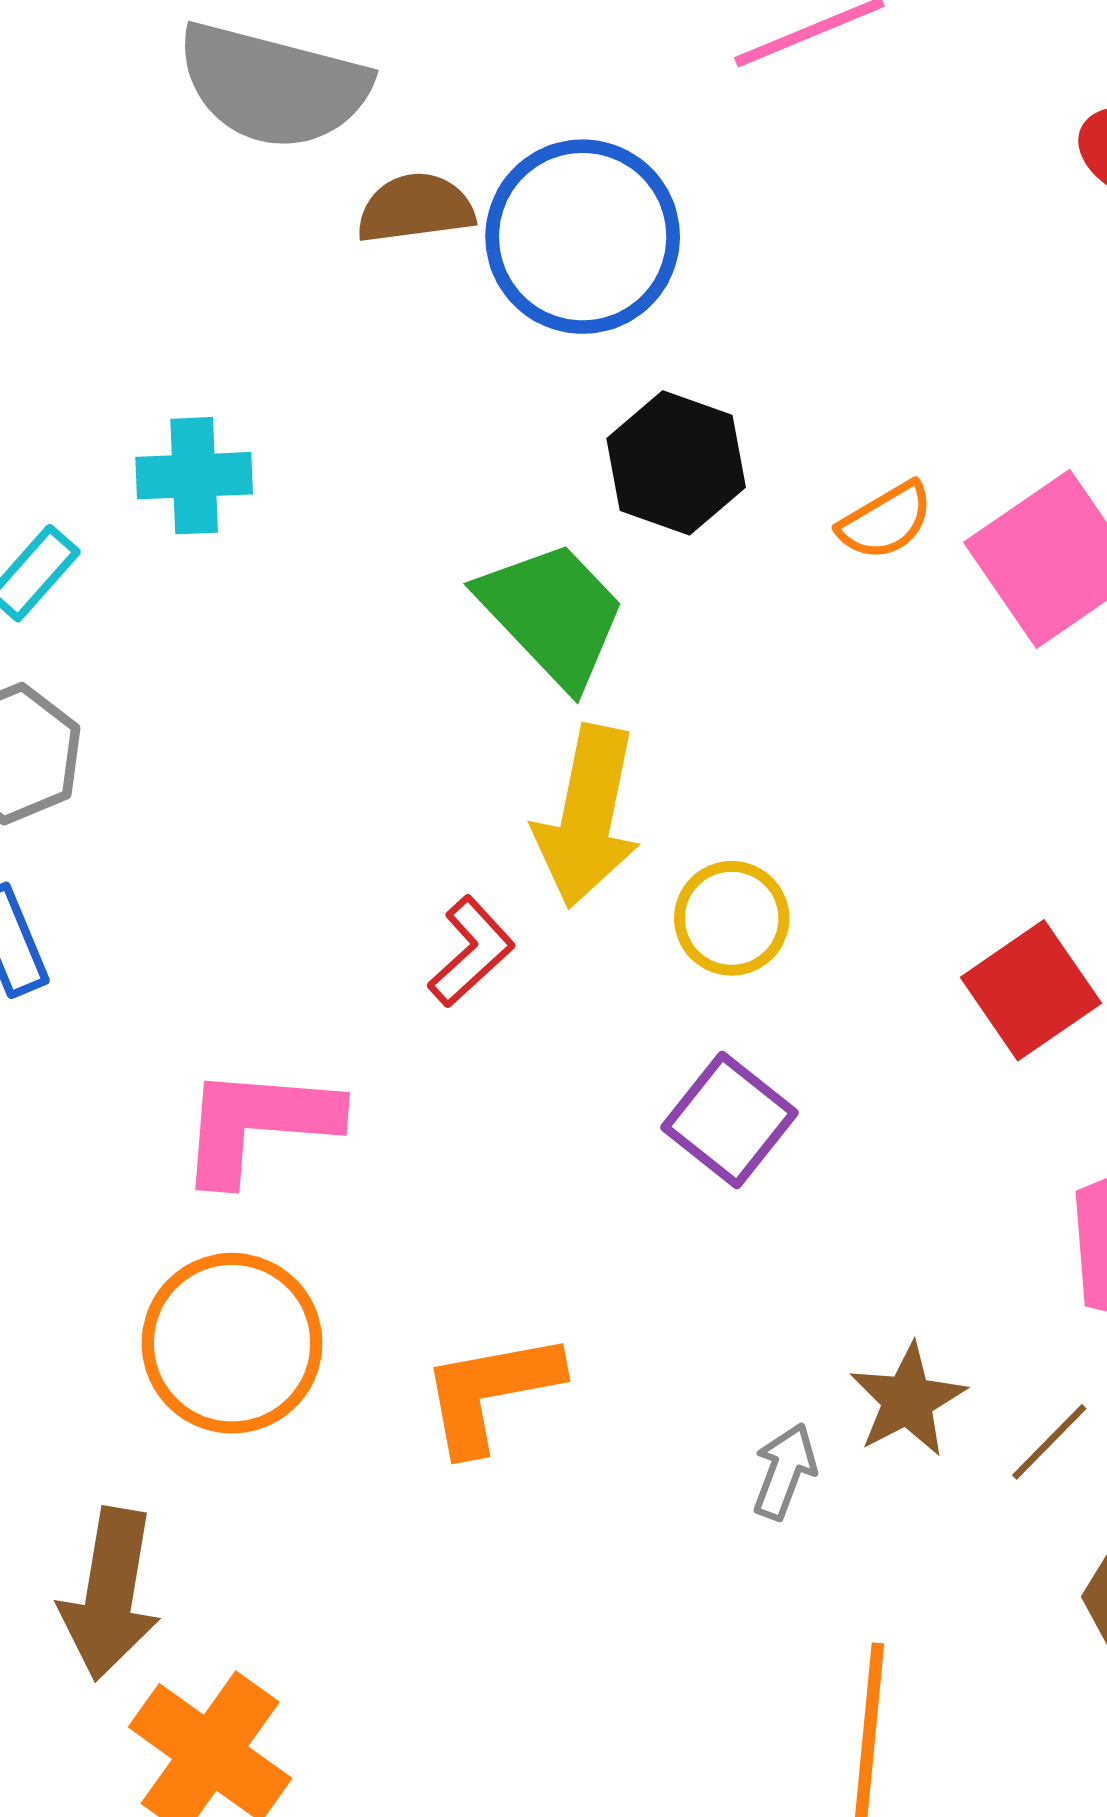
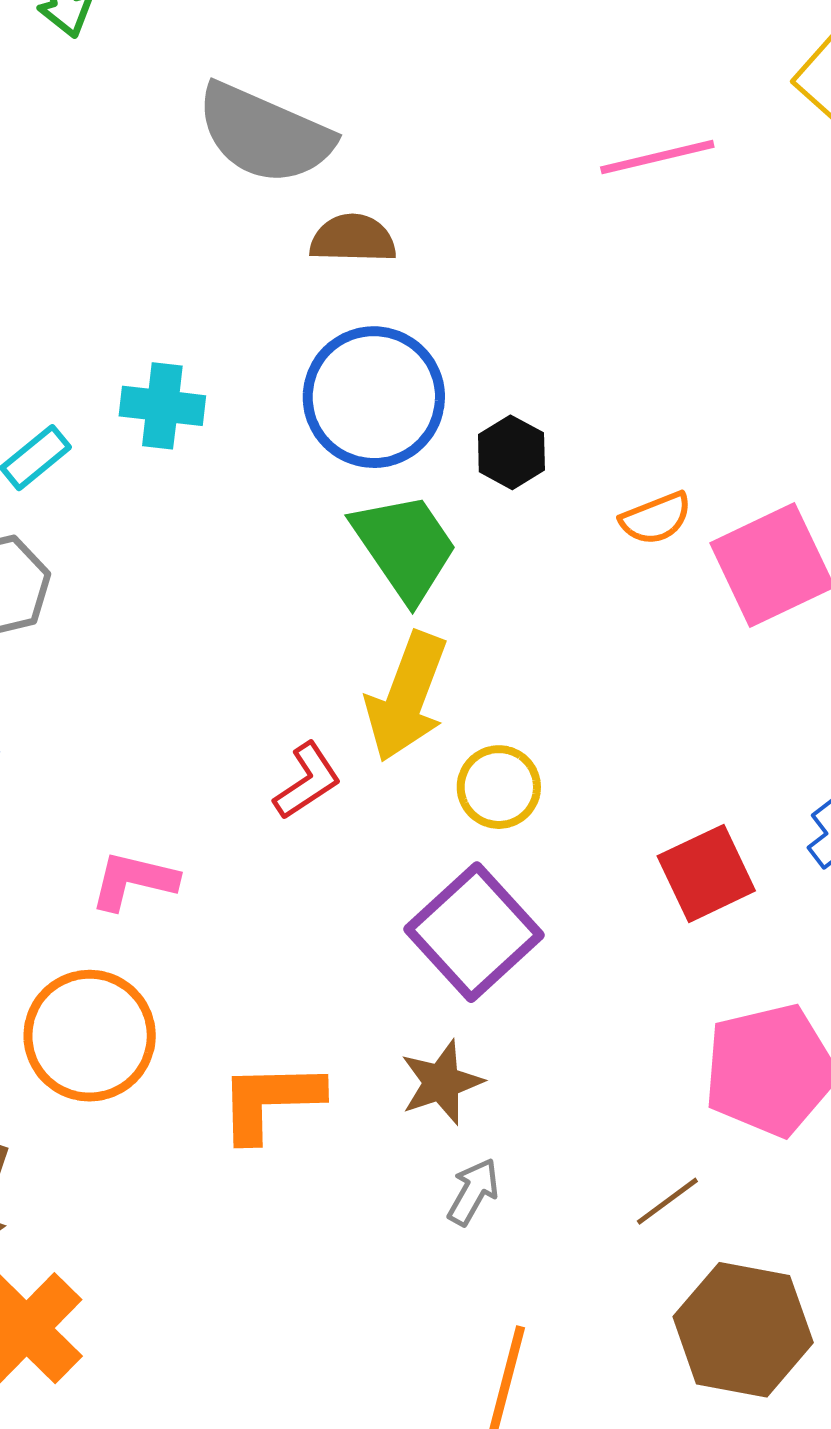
blue circle: (583, 237) -> (374, 397), moved
black hexagon: (676, 463) -> (511, 452), size x0.7
purple square: (729, 1120) -> (474, 932), size x1.4
pink L-shape: (258, 1124) -> (134, 881), size x0.7
brown star: (908, 1400) -> (442, 1082), moved

